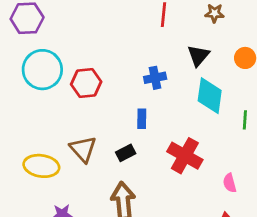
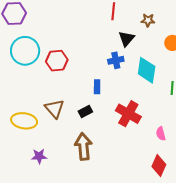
brown star: (215, 13) -> (148, 20), moved
black triangle: (198, 55) -> (126, 39), moved
blue cross: (155, 78) -> (116, 60), moved

